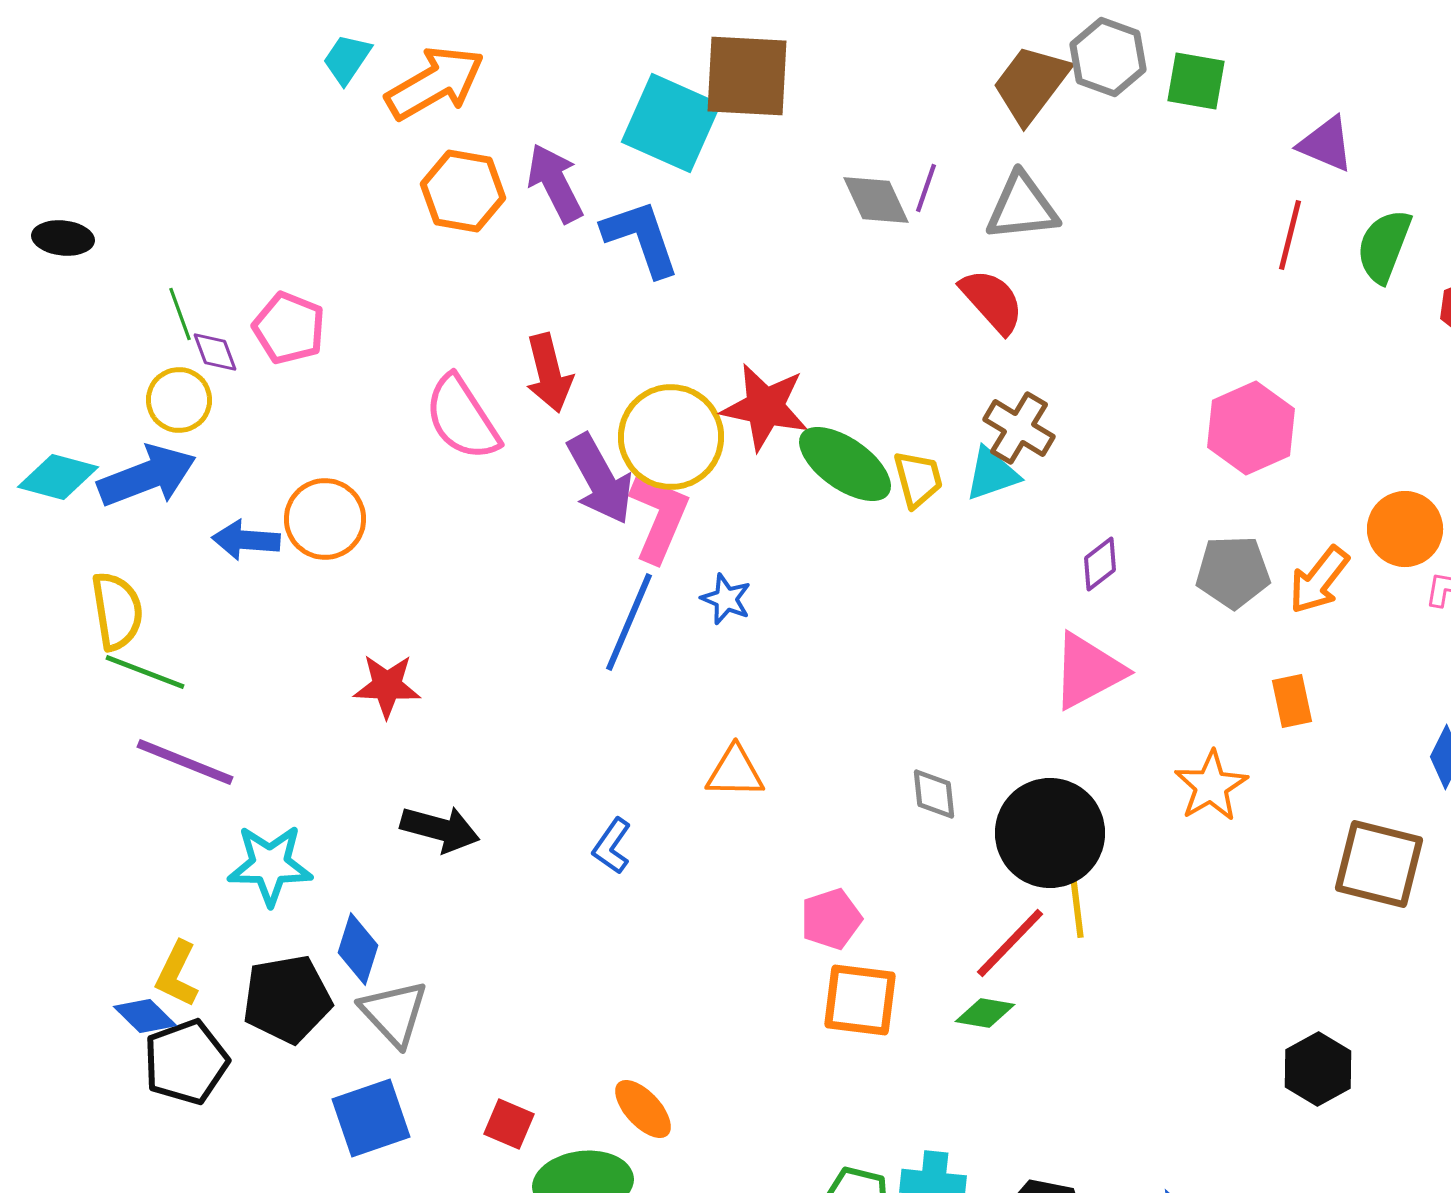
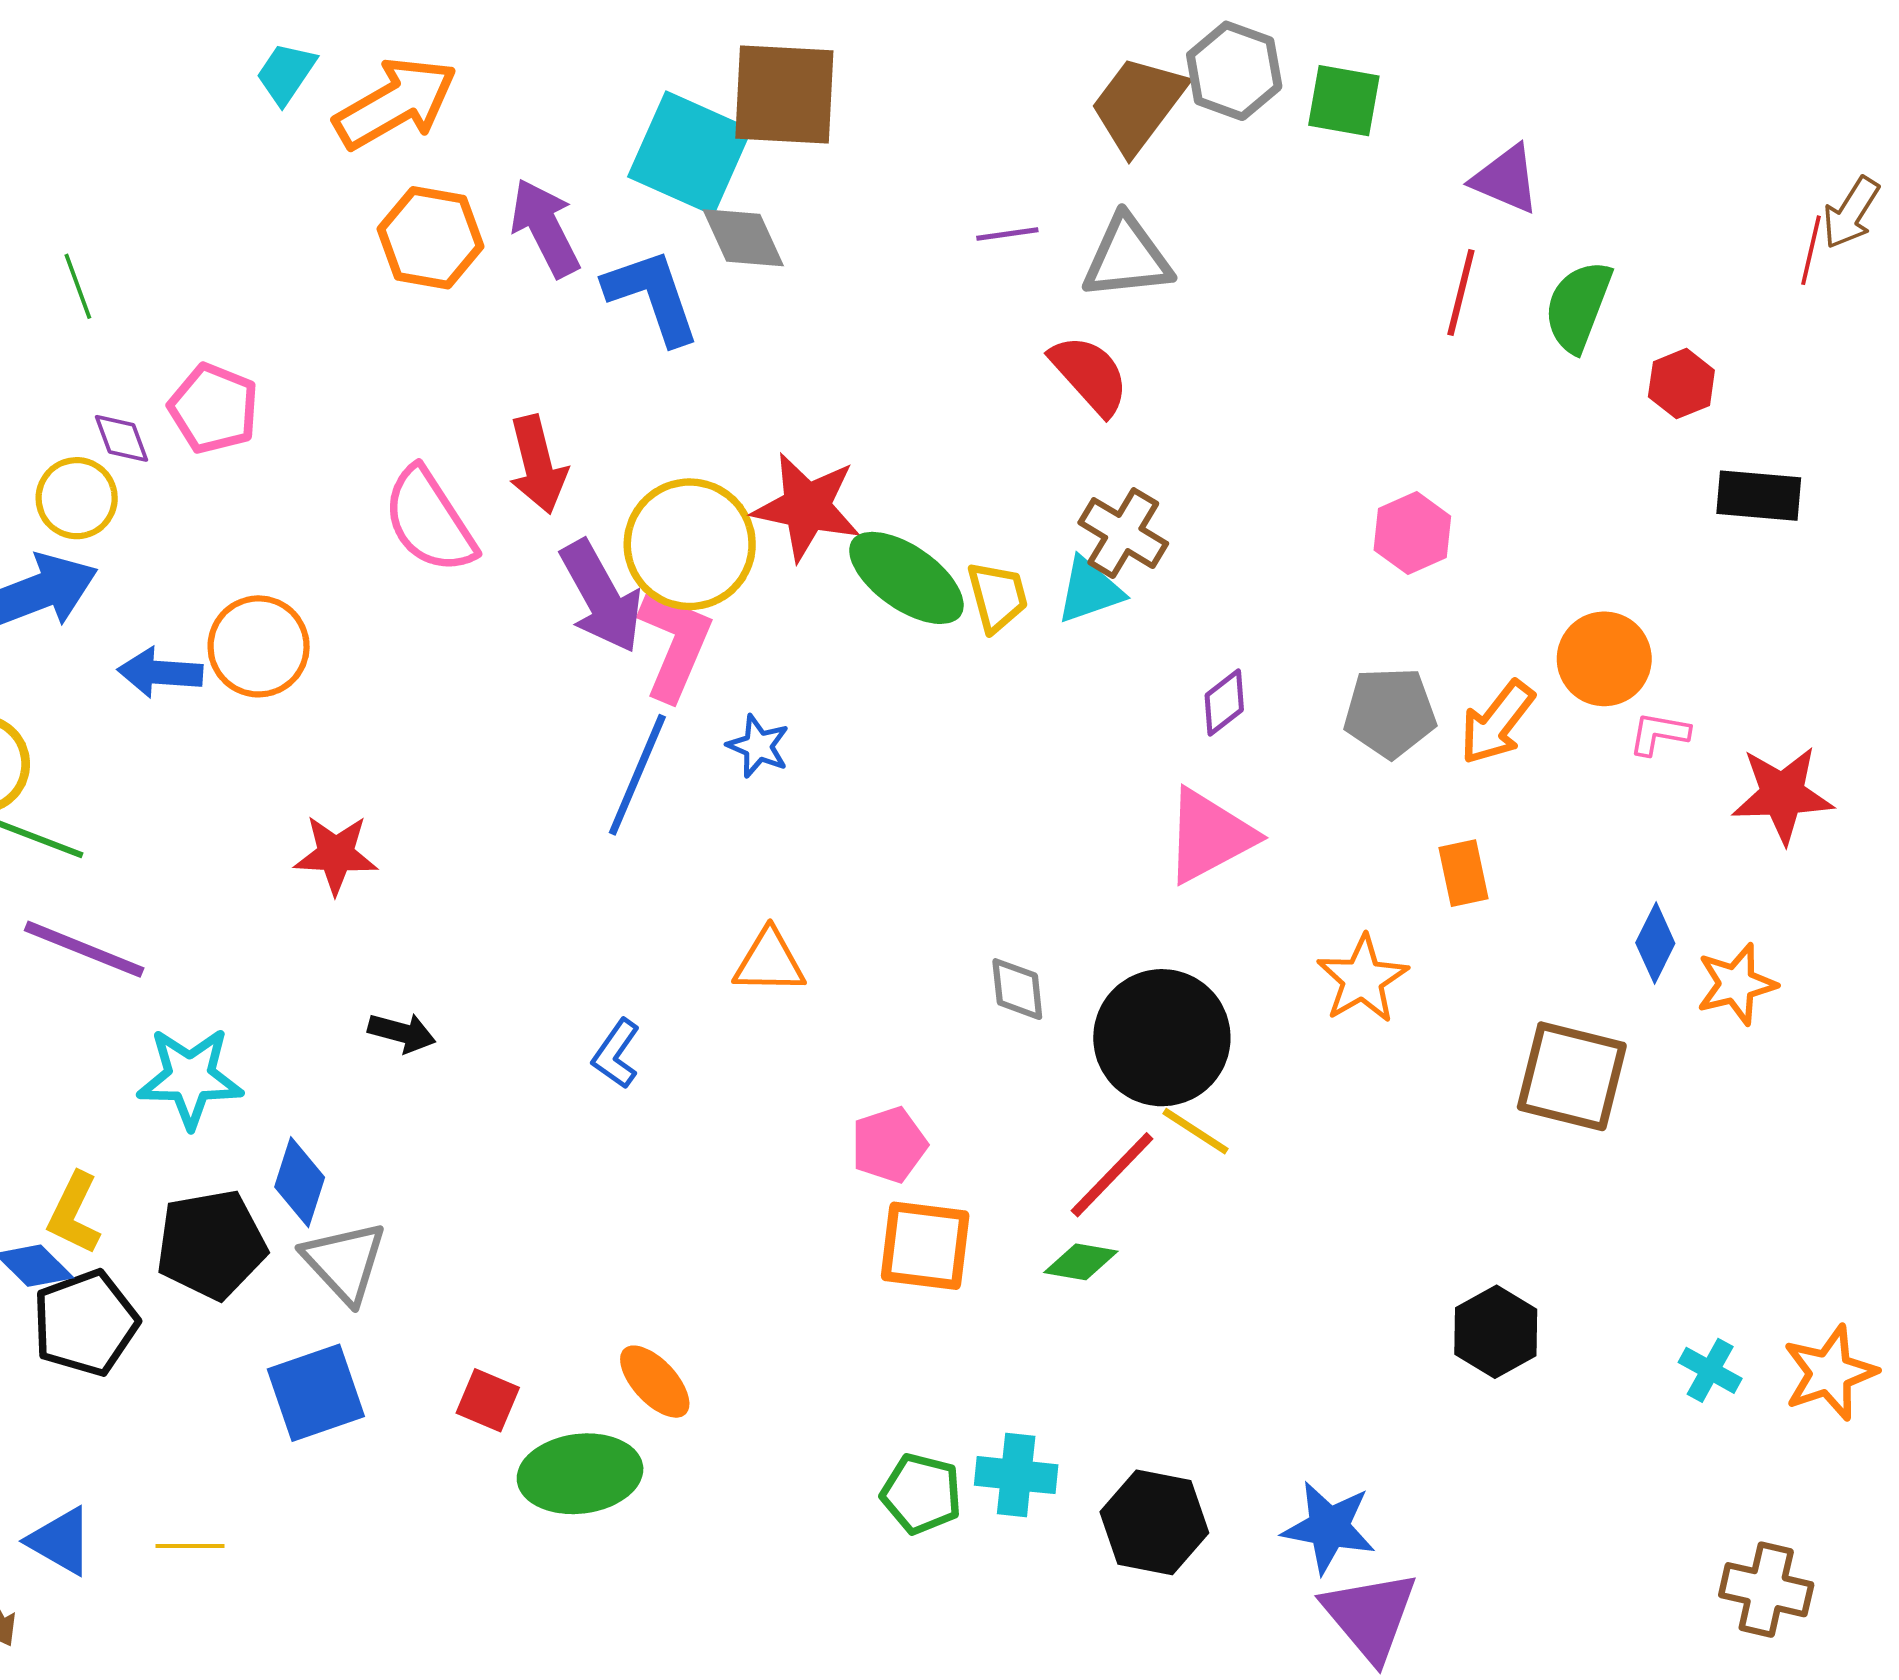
purple line: (926, 188) -> (1007, 234), turned 63
gray diamond: (876, 200) -> (743, 238), moved
green line: (180, 314) -> (78, 286), moved
pink hexagon: (1251, 428) -> (1412, 533), size x0.7
black arrow: (440, 829) -> (402, 1033), size x0.7
yellow line: (1077, 908) -> (1196, 1131), turned -50

